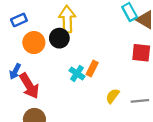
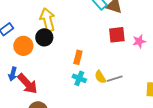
cyan cross: (77, 73) -> (79, 78), moved
yellow semicircle: (113, 96) -> (100, 77), turned -56
gray line: (140, 101) -> (115, 79), moved

